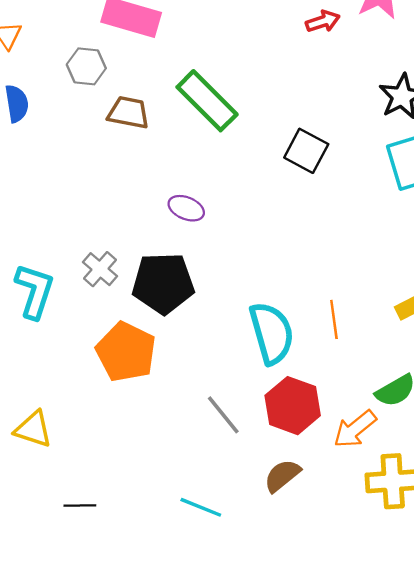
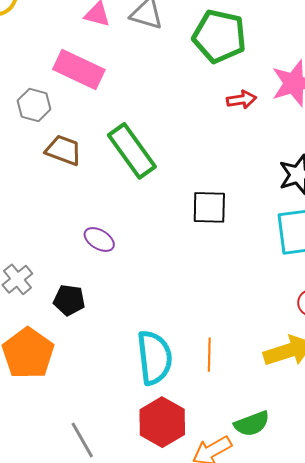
black square: (306, 151) -> (209, 207), turned -36
black pentagon: (163, 283) -> (69, 300), size x0.6
gray line: (223, 415) -> (82, 440), moved

